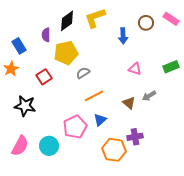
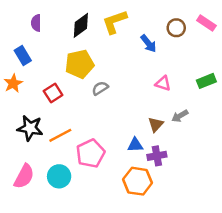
purple semicircle: (46, 35) -> (36, 23), moved
blue arrow: (123, 36) -> (148, 43), turned -35
orange line: (94, 96) -> (60, 135), moved
brown triangle: (129, 103) -> (156, 124), turned 32
blue triangle: (100, 120) -> (135, 145), moved, turned 40
purple cross: (135, 137) -> (157, 156), moved

